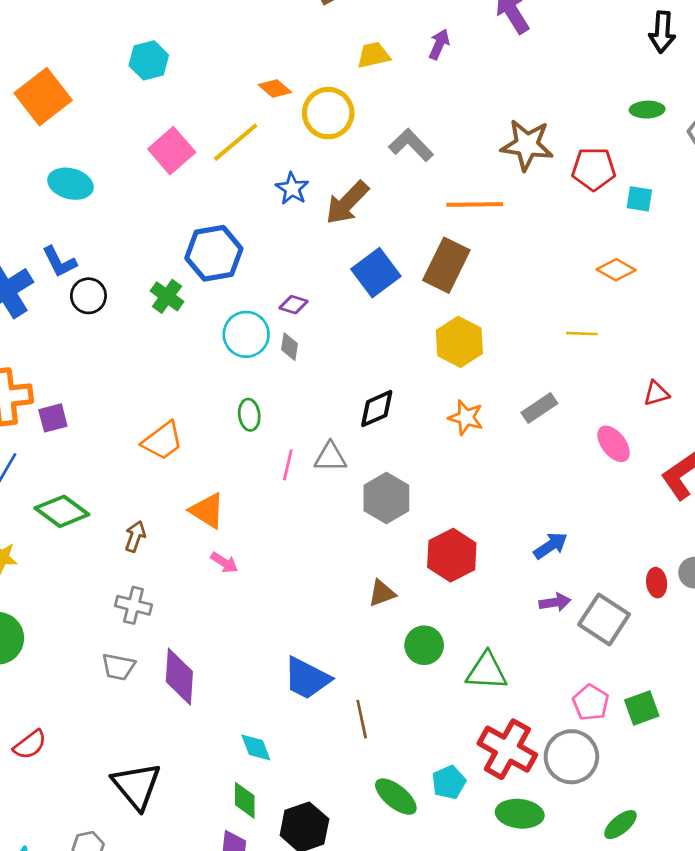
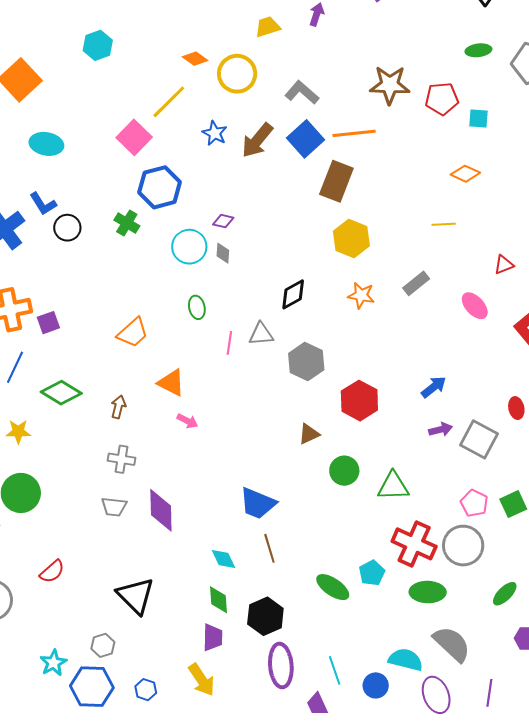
pink square: (172, 151) -> (134, 137), moved
blue square: (376, 273) -> (305, 139), moved
brown line: (362, 719) -> (269, 548), moved

